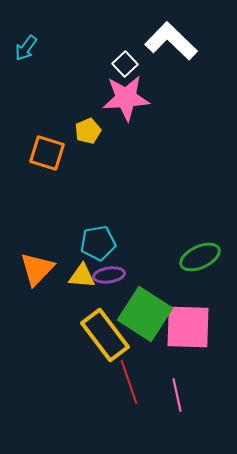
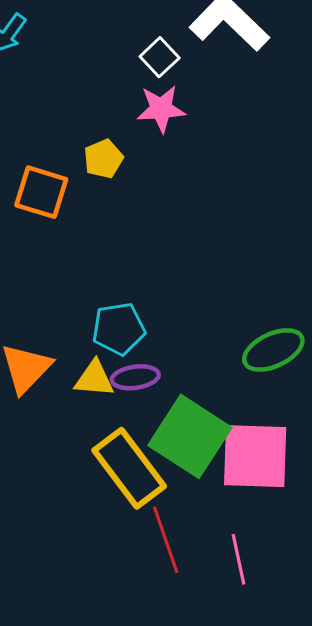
pink star: (126, 98) -> (161, 109), size x0.7

